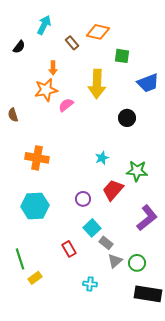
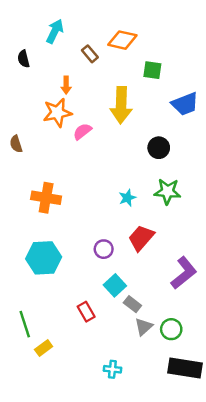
black semicircle: (19, 47) -> (24, 59), turned 128
green star: (137, 171) -> (167, 192), moved
cyan cross: (90, 284) -> (112, 369), moved

